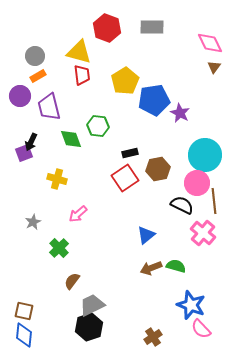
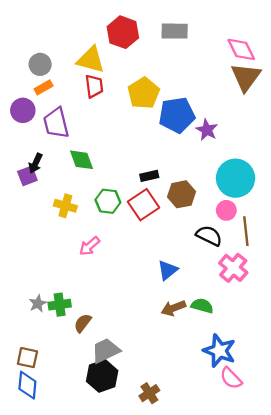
brown triangle: (214, 67) -> (246, 77), size x2.0
green hexagon: (98, 126) -> (108, 201), moved
pink circle: (197, 183) -> (226, 210), size x0.7
gray star: (33, 222) -> (38, 303), moved
green cross: (59, 248) -> (60, 305), moved, turned 36
brown cross: (153, 337) -> (149, 393), moved

